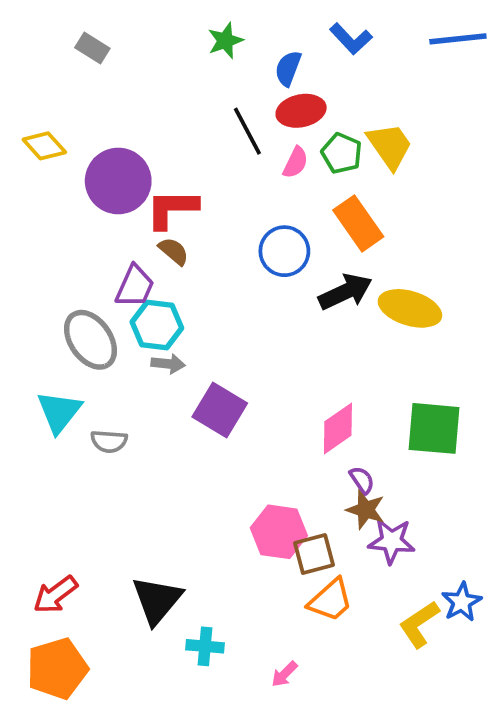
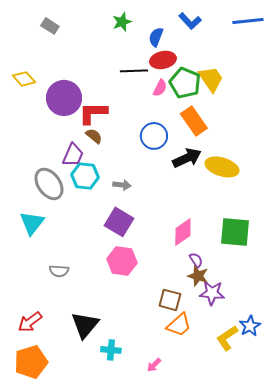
black line: (247, 131) -> (134, 71), turned -64
green pentagon: (342, 153) -> (185, 83), size x1.4
gray arrow: (168, 364) -> (122, 185), moved
gray semicircle: (109, 441) -> (59, 271), moved
pink hexagon: (279, 532) -> (122, 261), moved
brown square: (314, 554) -> (170, 300), turned 30

